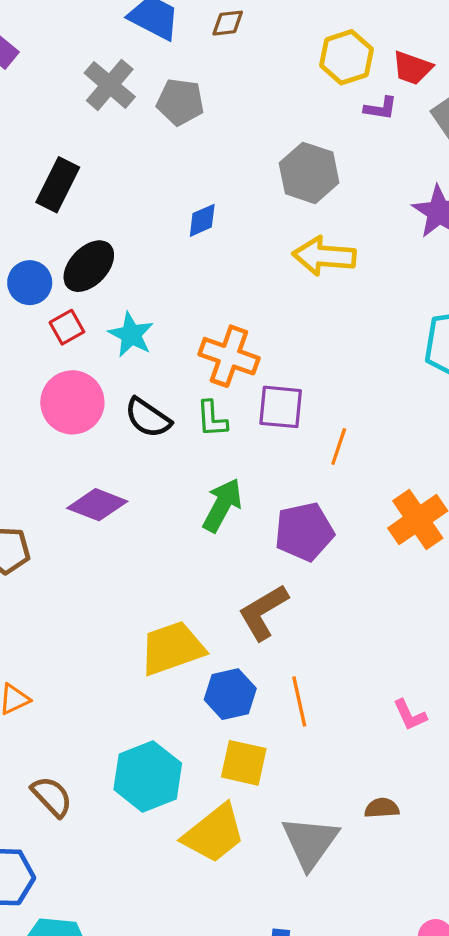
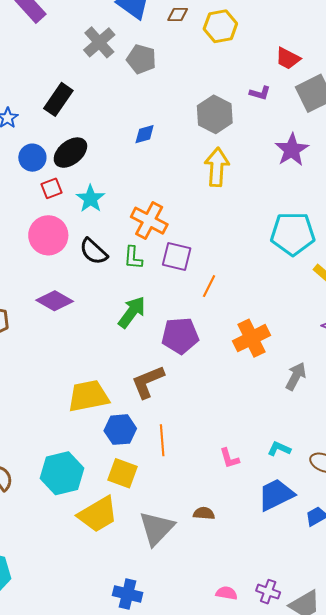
yellow hexagon: (346, 57) -> (220, 26), moved
purple L-shape: (381, 108) -> (260, 93), moved
yellow arrow: (324, 256) -> (217, 167), turned 81

